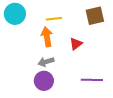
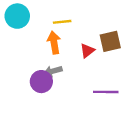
brown square: (95, 16) -> (110, 41), moved
purple circle: (44, 81) -> (41, 82), moved

